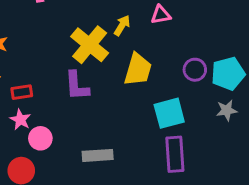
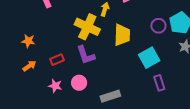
red rectangle: (22, 92) -> (57, 60), moved
pink circle: (40, 138) -> (79, 83), moved
purple rectangle: (175, 154) -> (159, 83), size x0.7

